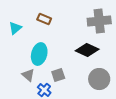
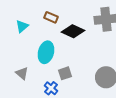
black diamond: (87, 50) -> (73, 31), moved
gray triangle: (28, 75) -> (22, 73), moved

